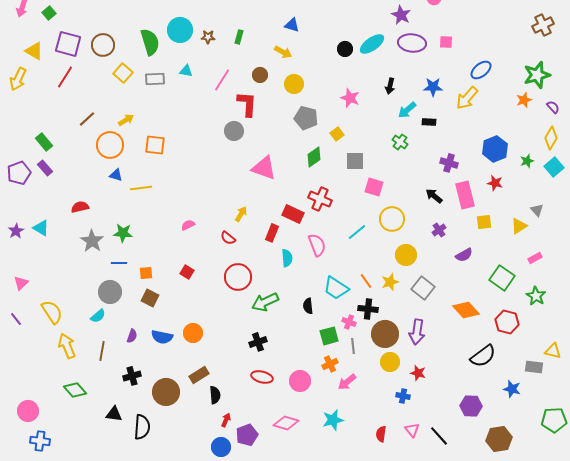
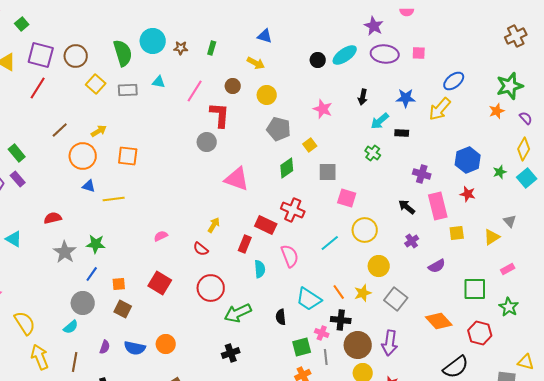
blue line: (119, 263) -> (92, 274), turned -56
red square: (187, 272) -> (160, 283), size x1.6
green square: (502, 278) -> (475, 289), turned -35

